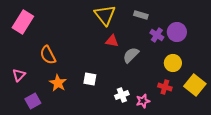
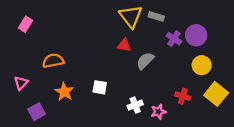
yellow triangle: (105, 15) -> (131, 16), moved
pink rectangle: (23, 22) -> (25, 24), size x0.6
orange semicircle: (48, 55) -> (53, 61), turned 108
yellow circle: (173, 63) -> (202, 65), moved

